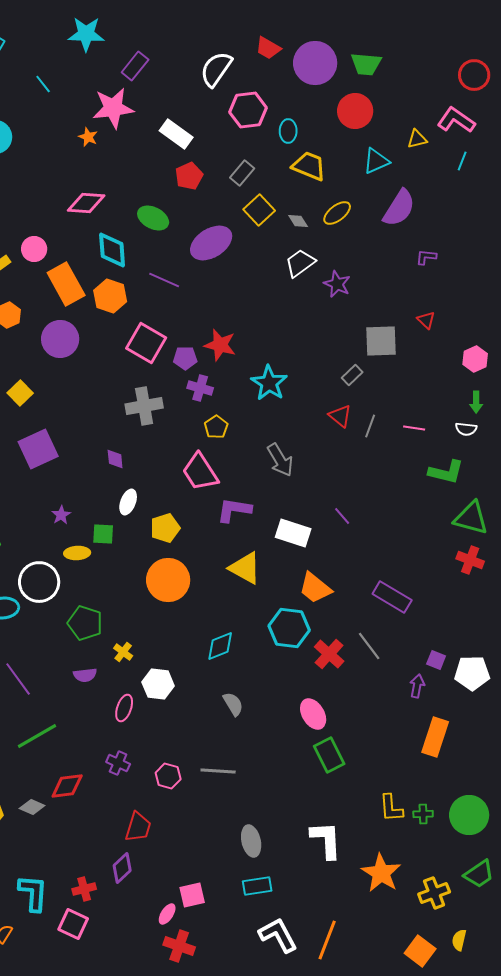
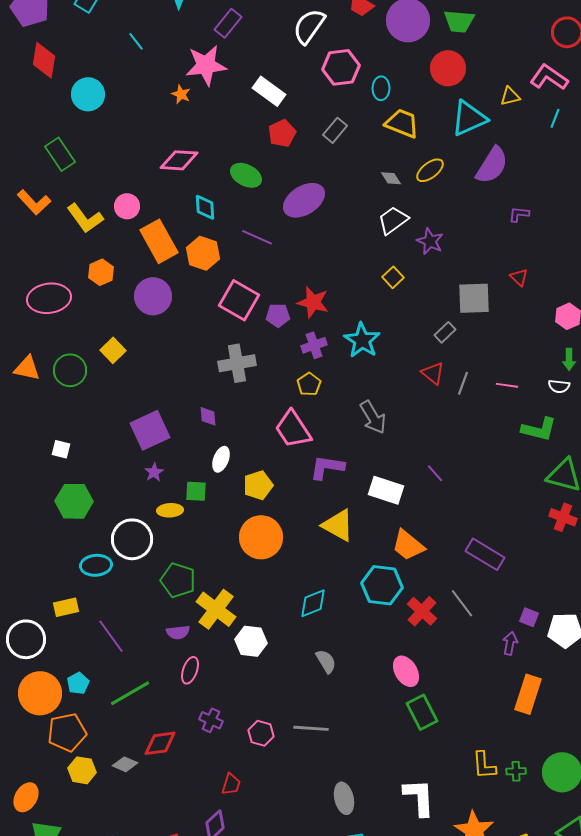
cyan triangle: (376, 161) -> (469, 118), size x1.4
yellow square: (259, 210) -> (393, 277), moved, size x0.7
cyan diamond: (112, 250) -> (205, 207), size x0.7
purple cross: (200, 388) -> (314, 345), moved, turned -35
purple square: (38, 449) -> (150, 430), moved
yellow cross: (123, 652) -> (216, 609), size x2.0
pink ellipse: (124, 708) -> (190, 670), moved
red trapezoid: (138, 827) -> (231, 784), size x0.7

